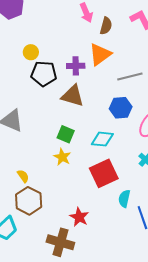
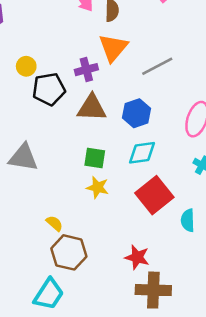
blue hexagon: (121, 108) -> (137, 113), moved
brown cross: (60, 242) -> (153, 290), moved

